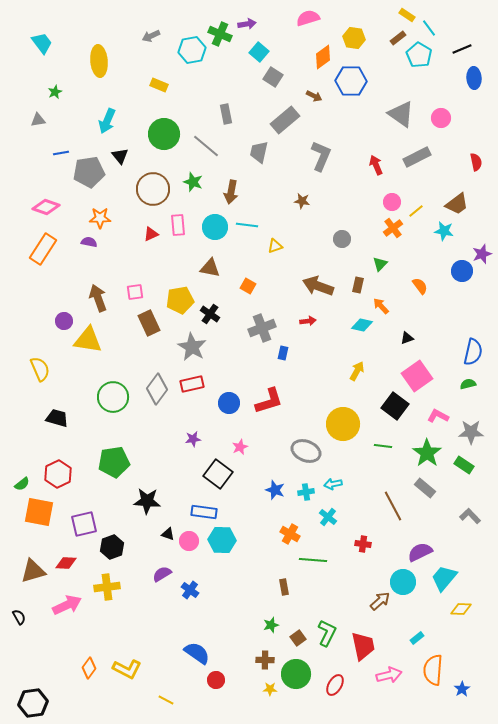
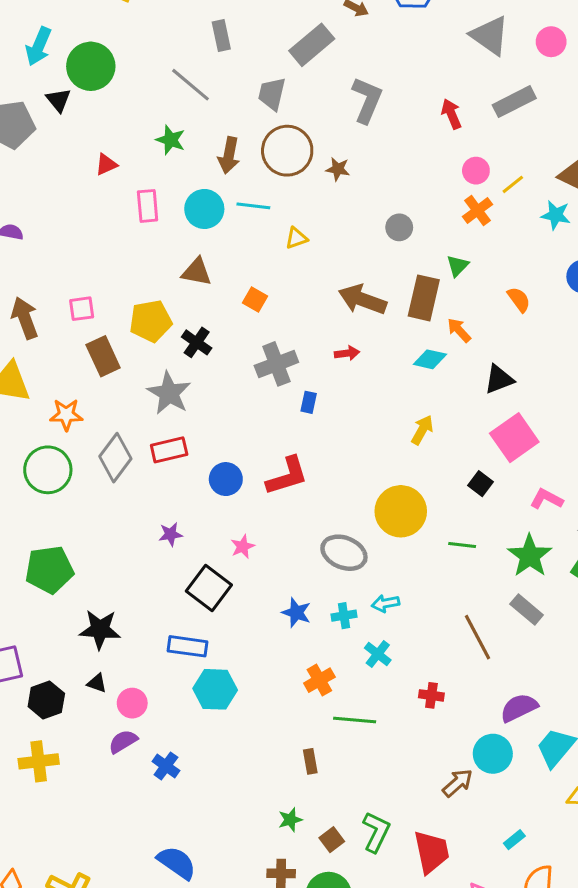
green circle: (164, 134) -> (91, 66), moved
brown circle: (153, 189) -> (287, 151), moved
orange star: (100, 218) -> (66, 415), moved
red triangle: (151, 234) -> (106, 164), moved
brown rectangle: (358, 285) -> (424, 298), size x1.8
black triangle: (407, 338) -> (499, 379), size x1.5
black square: (395, 406) -> (481, 484), size x0.6
black triangle: (168, 534) -> (97, 683), moved
orange cross: (290, 534) -> (319, 680), turned 30
pink circle: (189, 541) -> (132, 703), moved

